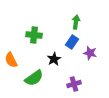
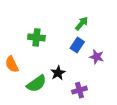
green arrow: (76, 22) -> (82, 23), turned 32
black star: (54, 59) -> (58, 73), moved

